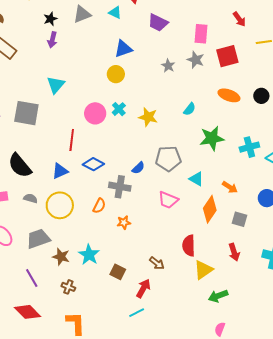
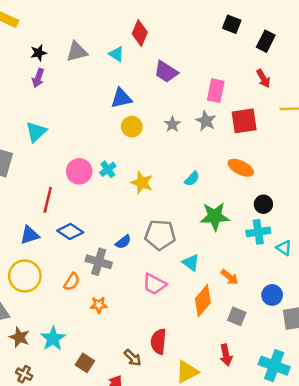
yellow circle: (116, 74) -> (132, 127), moved
black circle: (261, 96) -> (263, 204), moved
red semicircle: (189, 246) -> (158, 341), moved

